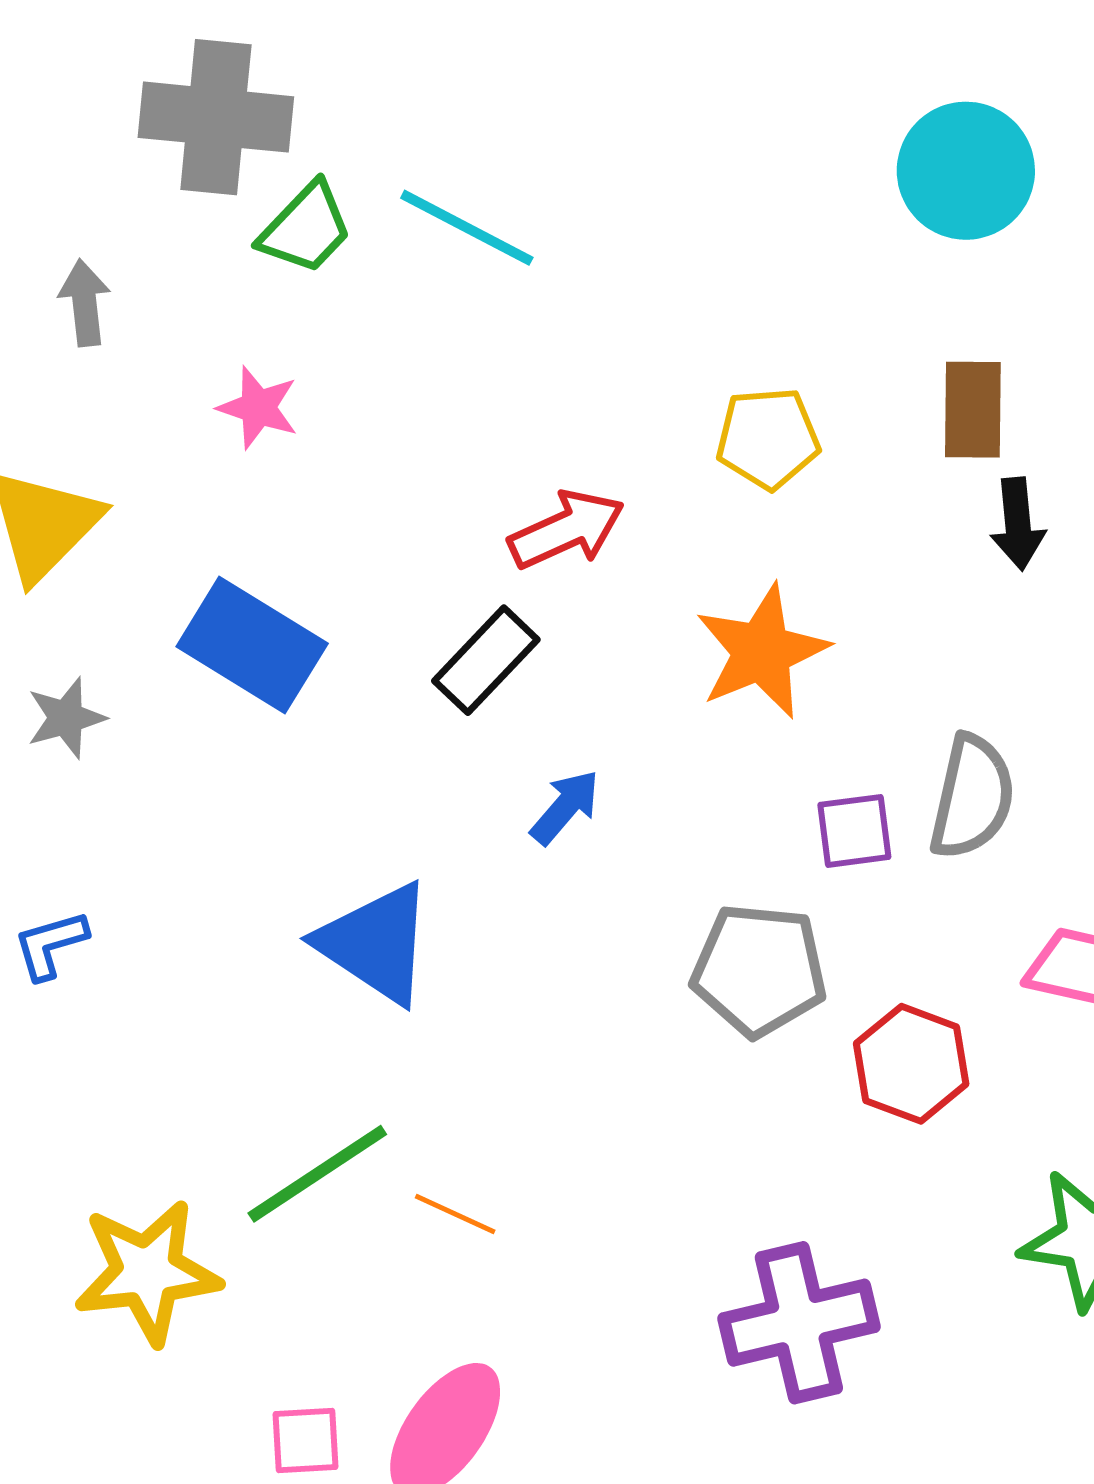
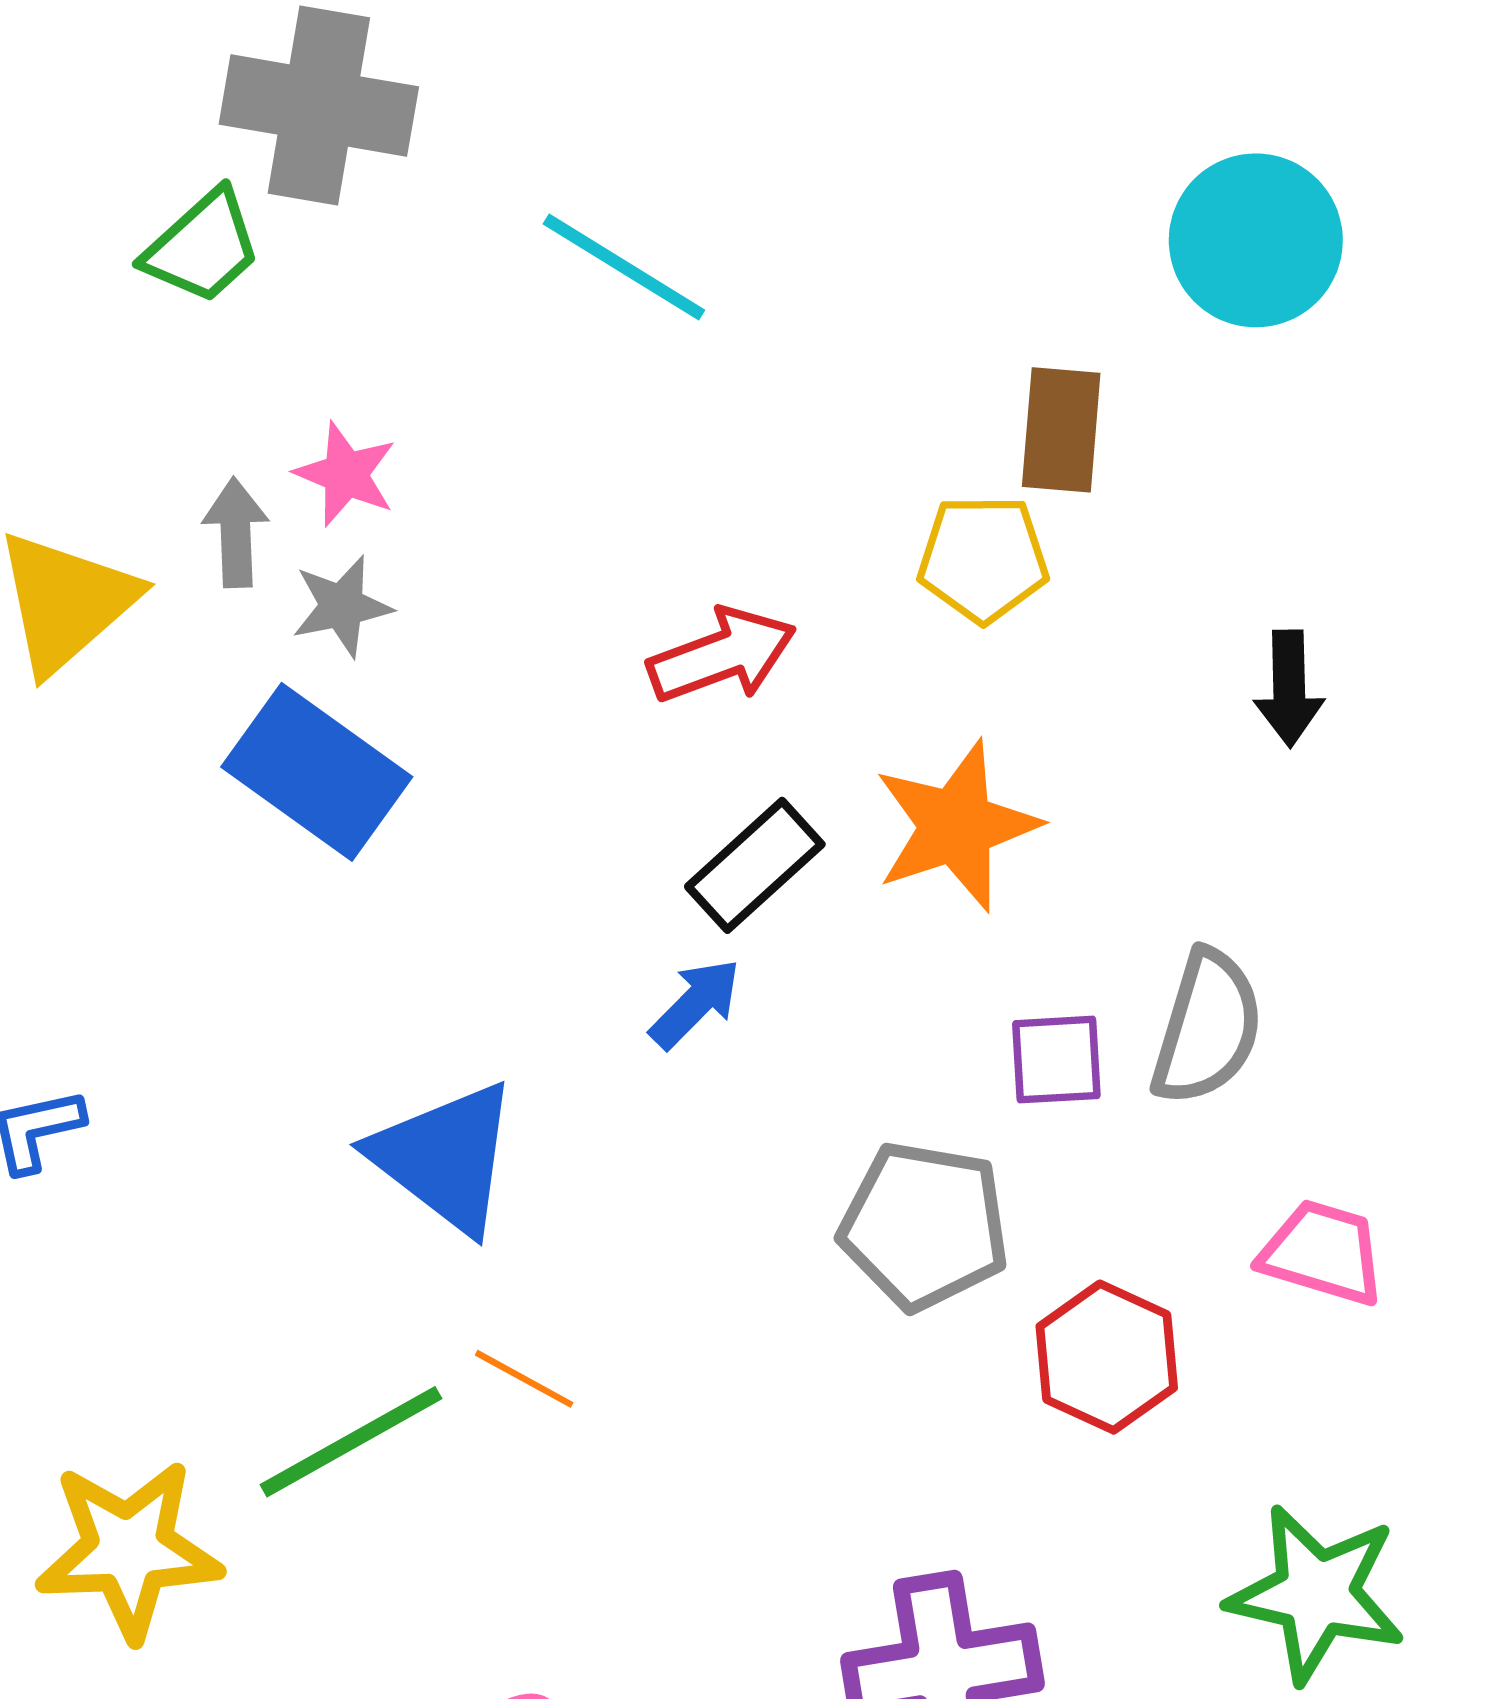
green trapezoid: (306, 228) -> (203, 247), moved
gray arrow: (85, 303) -> (236, 533), moved
brown rectangle: (973, 410) -> (1061, 430), moved
black rectangle: (486, 660) -> (755, 865), moved
gray star: (66, 718) -> (342, 606), moved
orange line: (455, 1214) -> (524, 1379), moved

